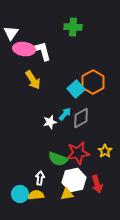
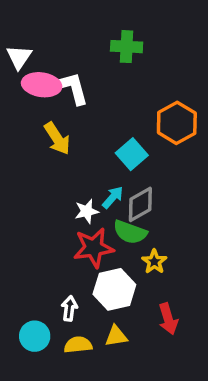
orange hexagon: (93, 82) -> (177, 123), moved
yellow star: (105, 151) -> (154, 262), moved
red star: (78, 153) -> (94, 248), moved
green semicircle: (58, 159) -> (130, 232), moved
white hexagon: (74, 180) -> (114, 289), moved
yellow semicircle: (36, 195) -> (78, 345), moved

